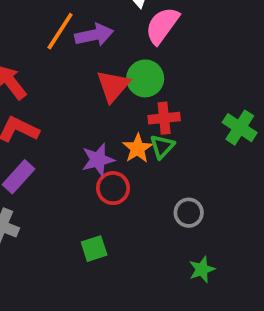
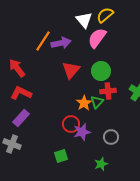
green circle: (145, 78) -> (101, 71), moved
red cross: (164, 118) -> (108, 91), moved
purple star: (98, 160) -> (82, 132), moved
green star: (202, 269) -> (101, 164), moved

